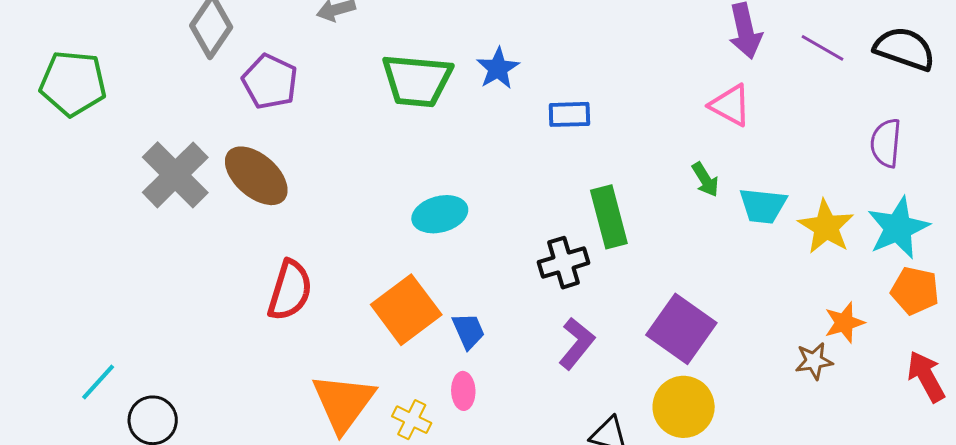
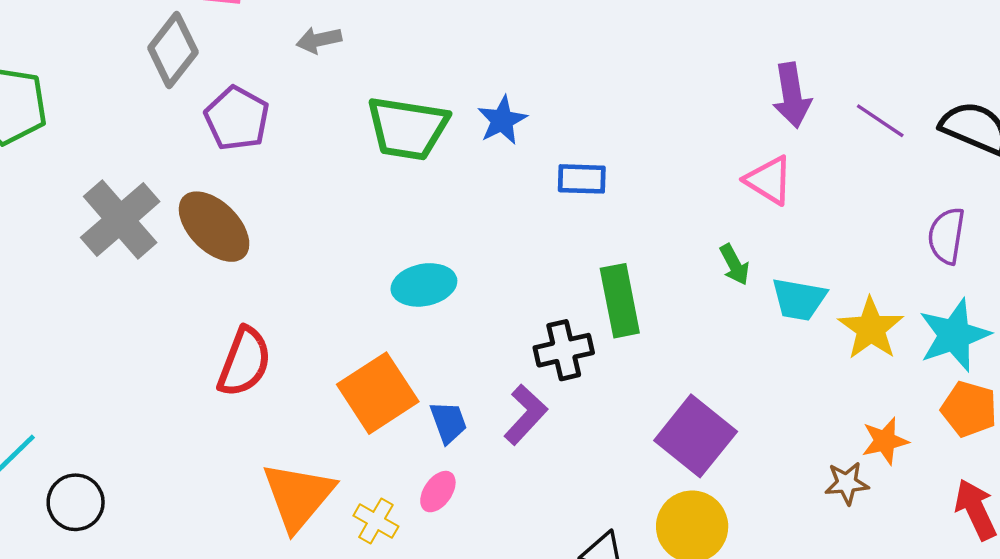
purple L-shape: (577, 343) -> (526, 415), moved
pink ellipse: (463, 391) -> (438, 492), turned 33

